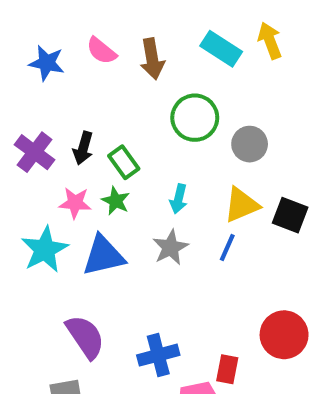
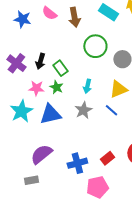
blue line: (227, 248) -> (111, 110), turned -72
purple semicircle: (85, 337) -> (41, 154), turned -95
red rectangle: (227, 369) -> (107, 158), moved, turned 40

